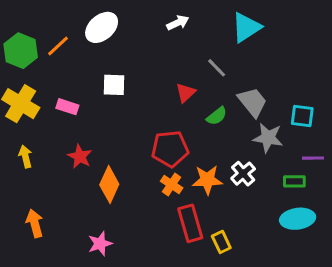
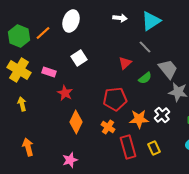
white arrow: (178, 23) -> (120, 18), turned 32
white ellipse: (102, 27) -> (71, 21), turned -30
cyan triangle: (246, 27) -> (151, 21), moved
white square: (114, 85) -> (79, 58), turned -35
red star: (80, 156) -> (65, 93), moved
orange cross: (172, 184) -> (108, 127), moved
yellow rectangle: (221, 242) -> (154, 148), moved

